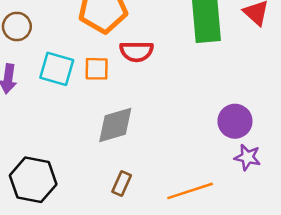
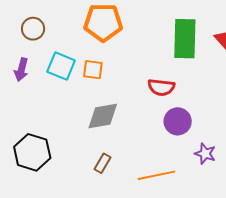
red semicircle: (137, 51) -> (161, 87), moved
purple circle: (235, 121) -> (178, 121), moved

